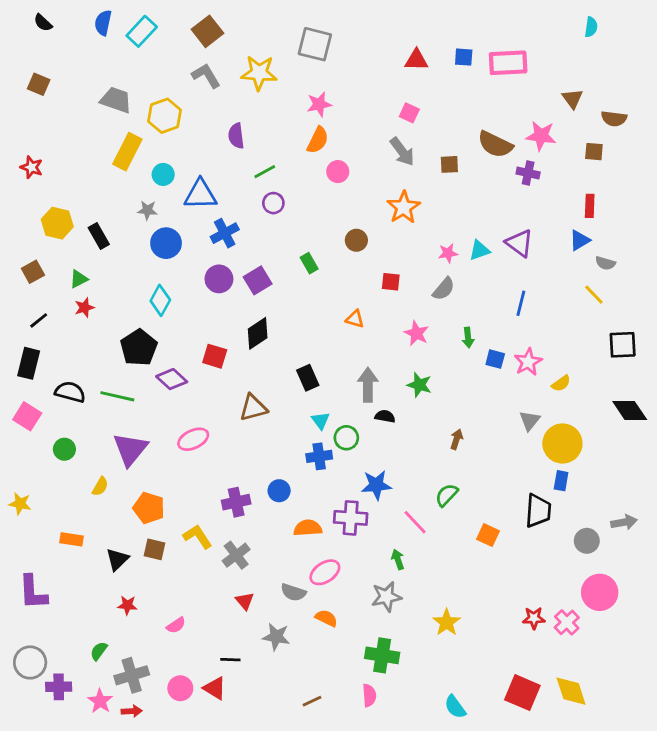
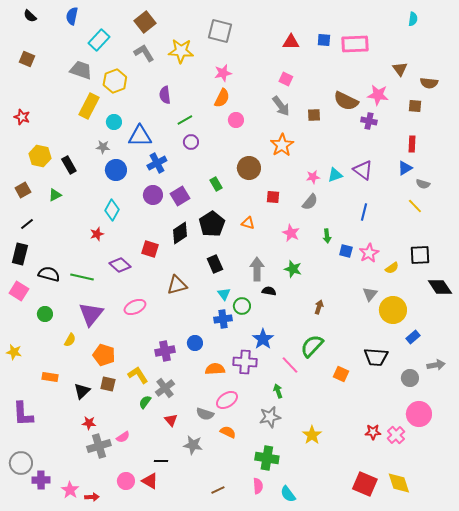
cyan rectangle: (142, 31) -> (99, 40), moved
brown circle: (356, 240) -> (249, 168), size x1.5
red star: (84, 308) -> (97, 234), moved
black square: (623, 345) -> (420, 255), moved
black pentagon: (139, 348) -> (212, 224), moved
blue rectangle: (561, 481) -> (413, 337), moved, turned 40
blue star: (376, 485) -> (263, 339), turned -30
green semicircle: (447, 495) -> (312, 346), size x1.4
black trapezoid: (538, 511) -> (376, 357), turned 90
green semicircle: (99, 651) -> (145, 402), moved
gray cross: (132, 675) -> (99, 446), moved
cyan semicircle: (455, 707) -> (288, 494), moved

